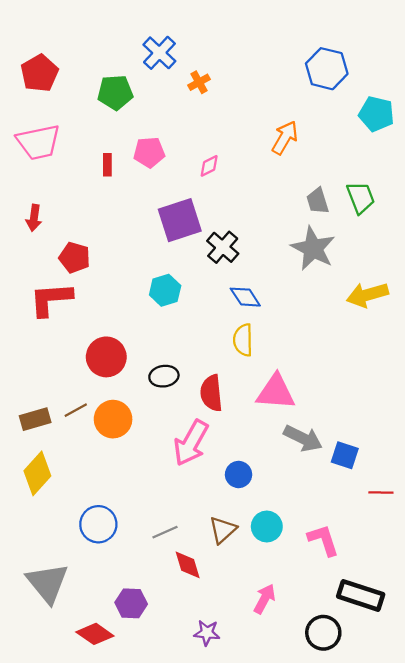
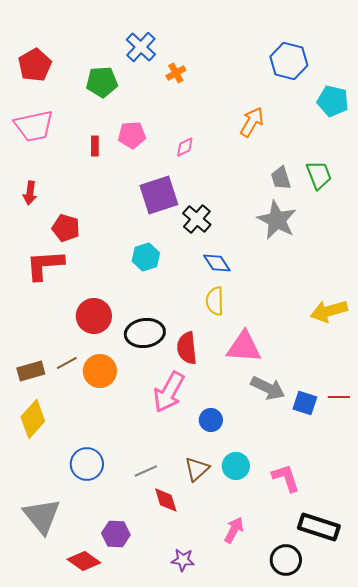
yellow arrow: (367, 295) -> (329, 311), moved
black ellipse: (164, 376) -> (145, 333), size x1.5
red line: (381, 493) -> (339, 397), moved

